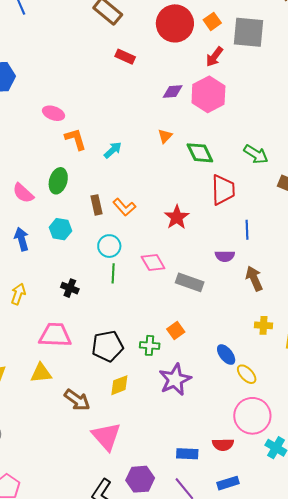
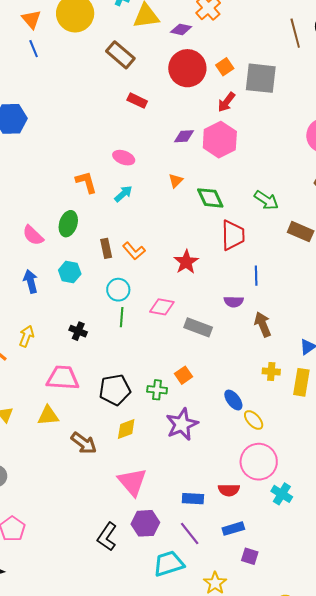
pink ellipse: (54, 113) -> (124, 158), moved
pink diamond: (153, 263) -> (162, 307), turned -50
pink triangle: (106, 436) -> (132, 482), moved

